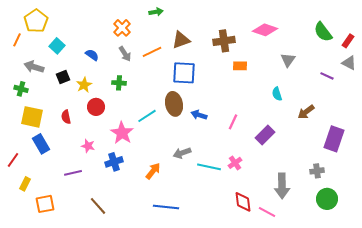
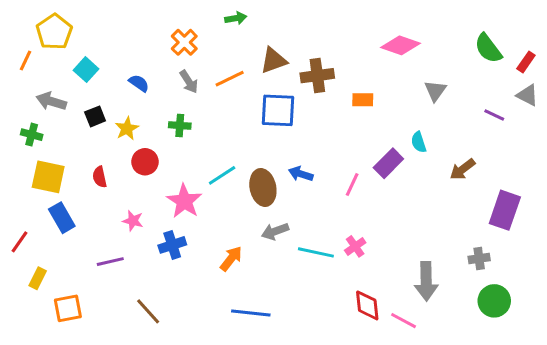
brown cross: (224, 41) -> (317, 76), moved
brown ellipse: (174, 104) -> (263, 187), moved
purple rectangle: (265, 135) -> (388, 163), moved

